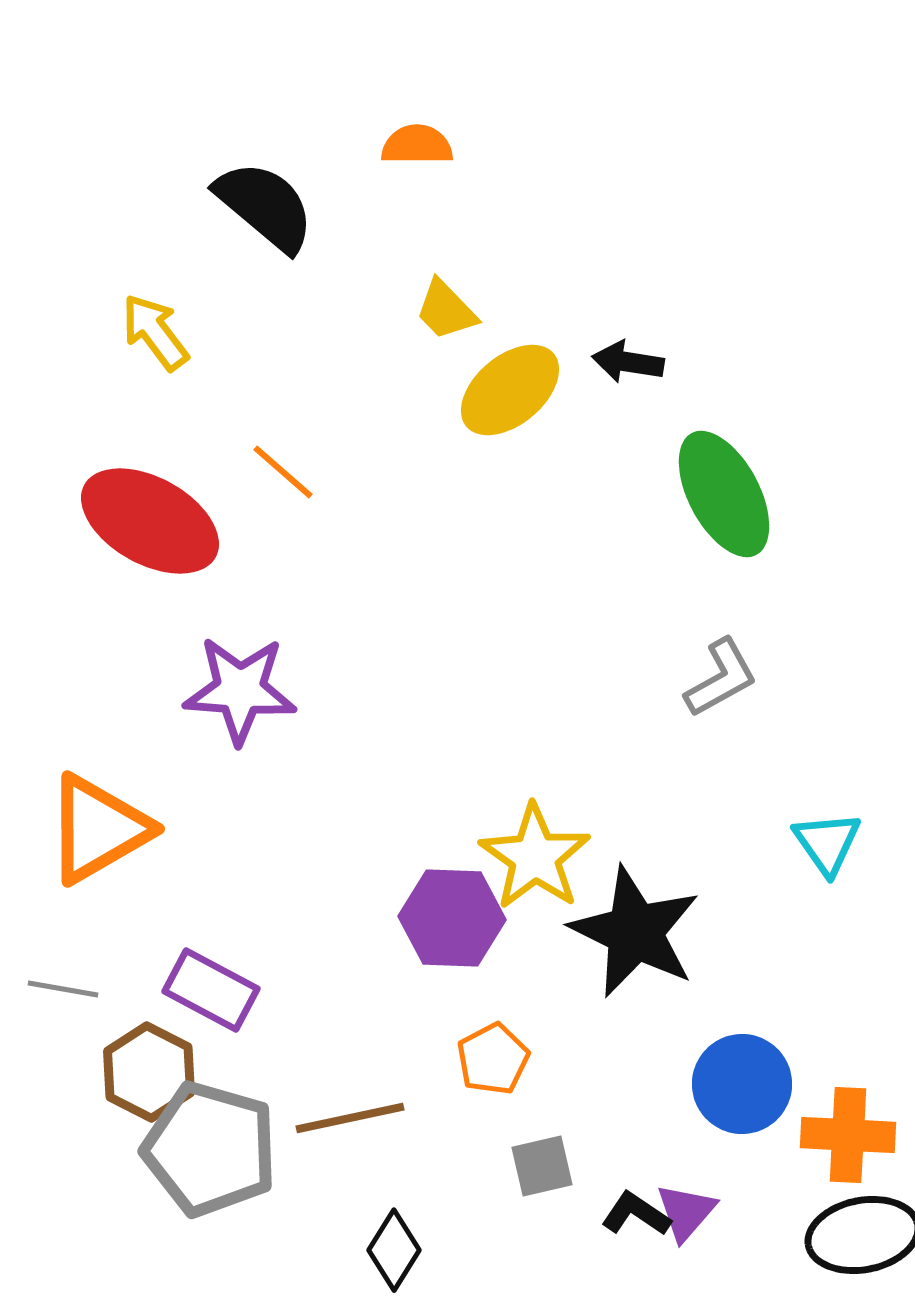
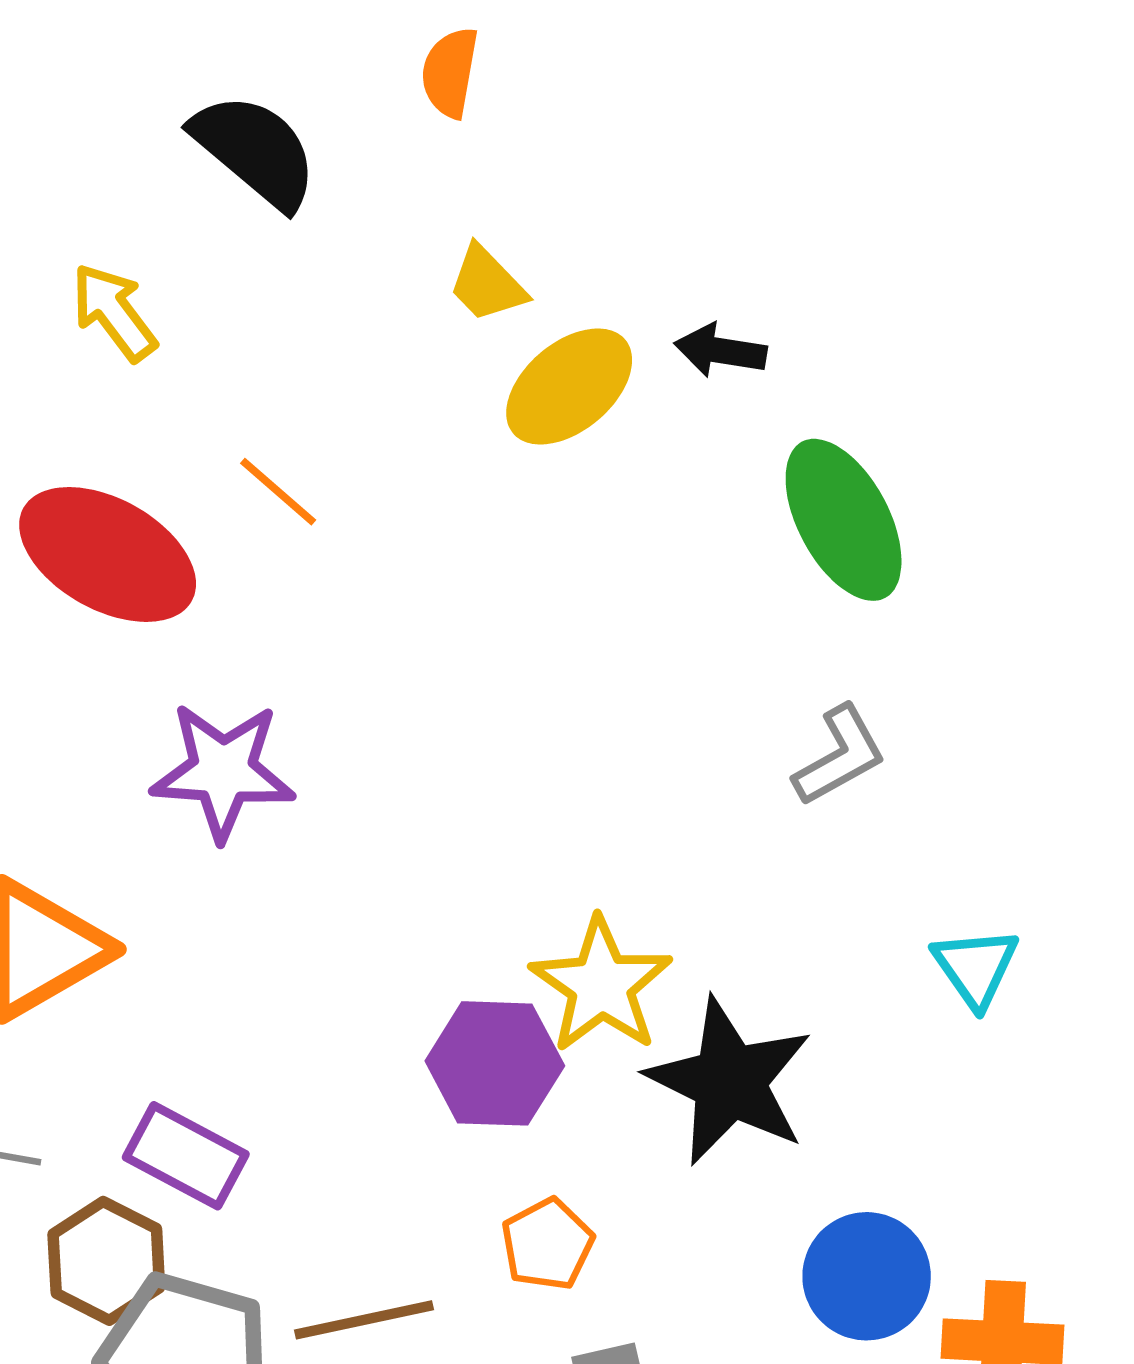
orange semicircle: (417, 145) -> (450, 72), turned -80

